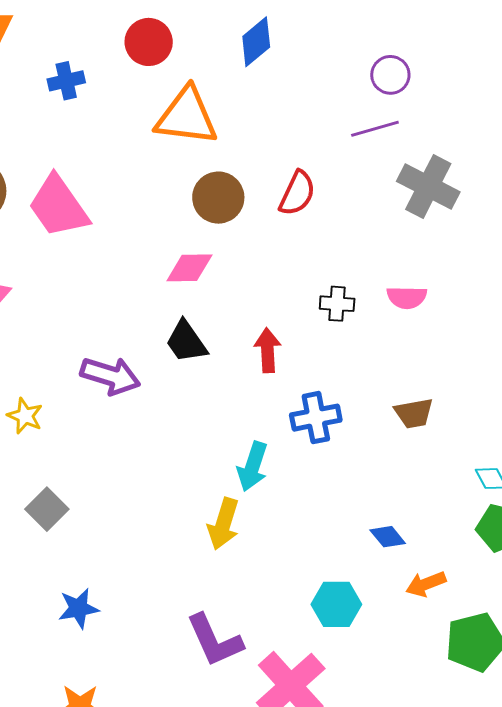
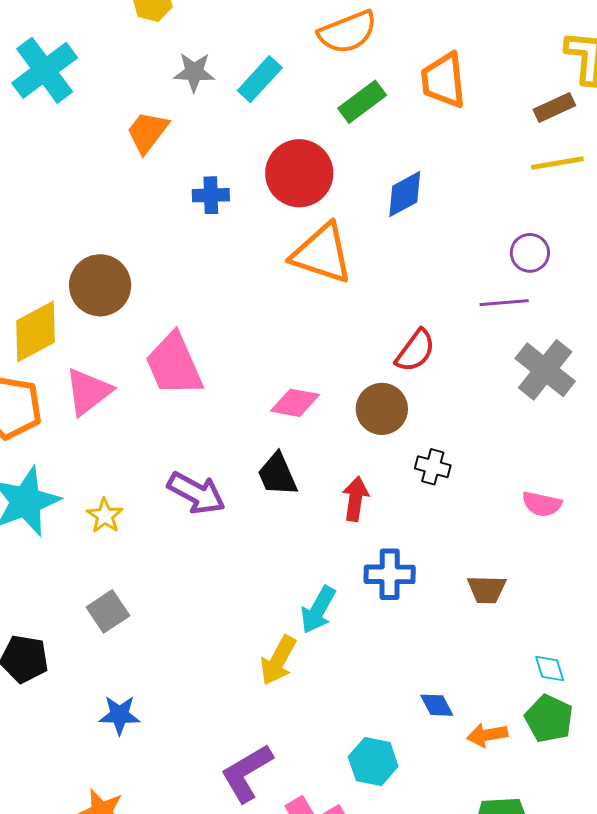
red circle: (149, 42) -> (299, 173), size x1.4
brown circle: (218, 198) -> (382, 409), moved
pink trapezoid: (58, 206) -> (174, 364), moved
pink semicircle: (407, 297) -> (542, 504), moved
orange arrow: (426, 584) -> (487, 735), moved
purple L-shape: (215, 640) -> (247, 773), turned 72

